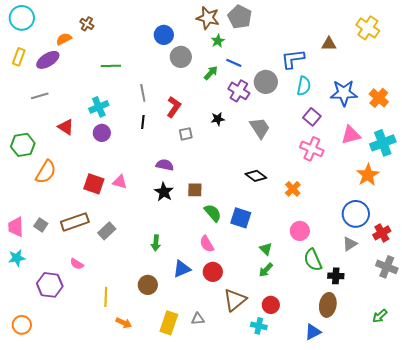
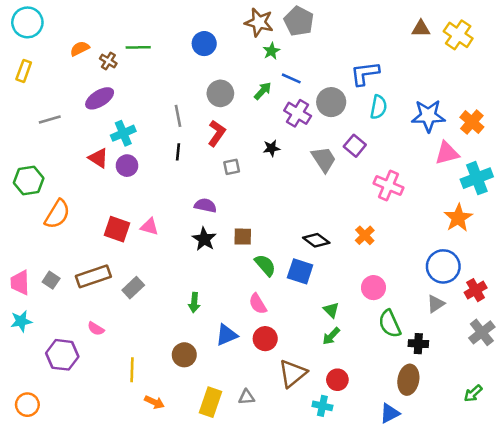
brown cross: (87, 24) -> (108, 61), moved
brown triangle: (329, 44) -> (421, 29), moved
gray circle: (181, 57) -> (220, 93), moved
purple ellipse: (48, 60) -> (100, 98), moved
green line: (111, 66) -> (138, 47), moved
purple square: (312, 117) -> (355, 146), moved
red triangle: (66, 127) -> (98, 158), moved
pink triangle: (351, 135) -> (447, 153), moved
black diamond: (256, 176) -> (316, 240), moved
gray cross: (387, 267) -> (482, 332), turned 30

